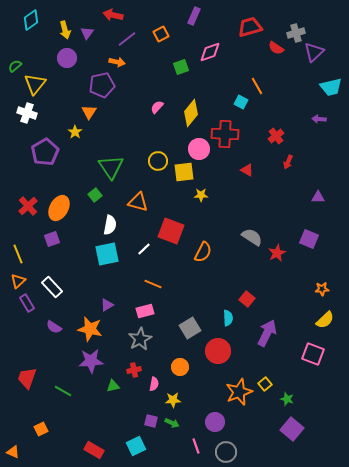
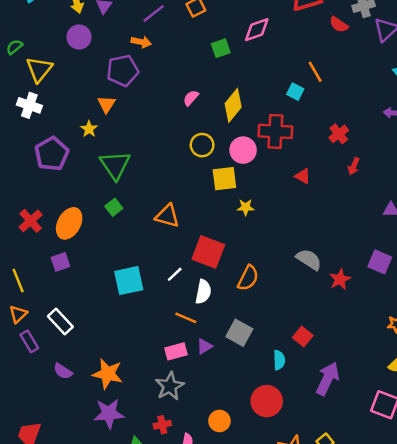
yellow circle: (158, 161) -> (202, 145), moved
green triangle: (111, 167) -> (115, 165), moved
white semicircle: (110, 225) -> (203, 292), moved
purple triangle: (107, 305) -> (205, 346), moved
gray square: (190, 328) -> (239, 333), moved, turned -30

